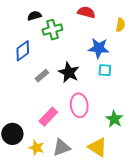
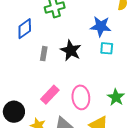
gray rectangle: (42, 76) -> (44, 54), turned -40
pink ellipse: (79, 105) -> (81, 97), moved

